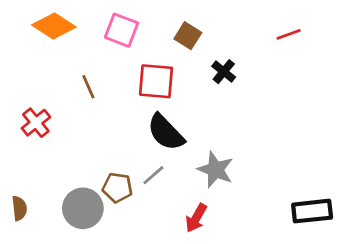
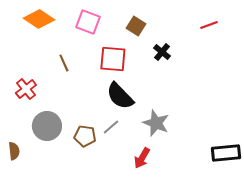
gray circle: (83, 208) -> (47, 126), moved

